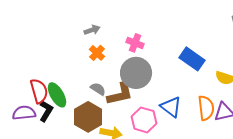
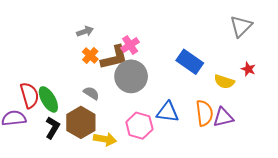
pink cross: (135, 43) -> (130, 45), turned 36
brown L-shape: (120, 94) -> (114, 58), moved
blue triangle: (171, 107) -> (168, 112), turned -30
black L-shape: (46, 111) -> (53, 128), moved

